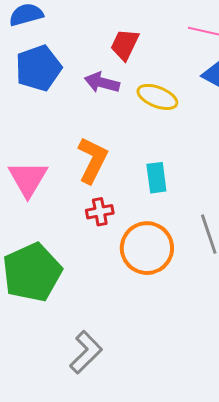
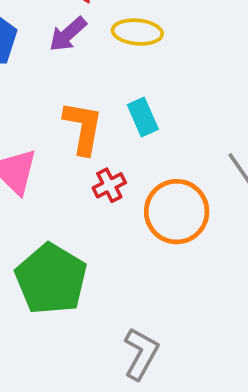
purple arrow: (102, 83) -> (68, 34), turned -40
cyan rectangle: (156, 178) -> (143, 117), moved

